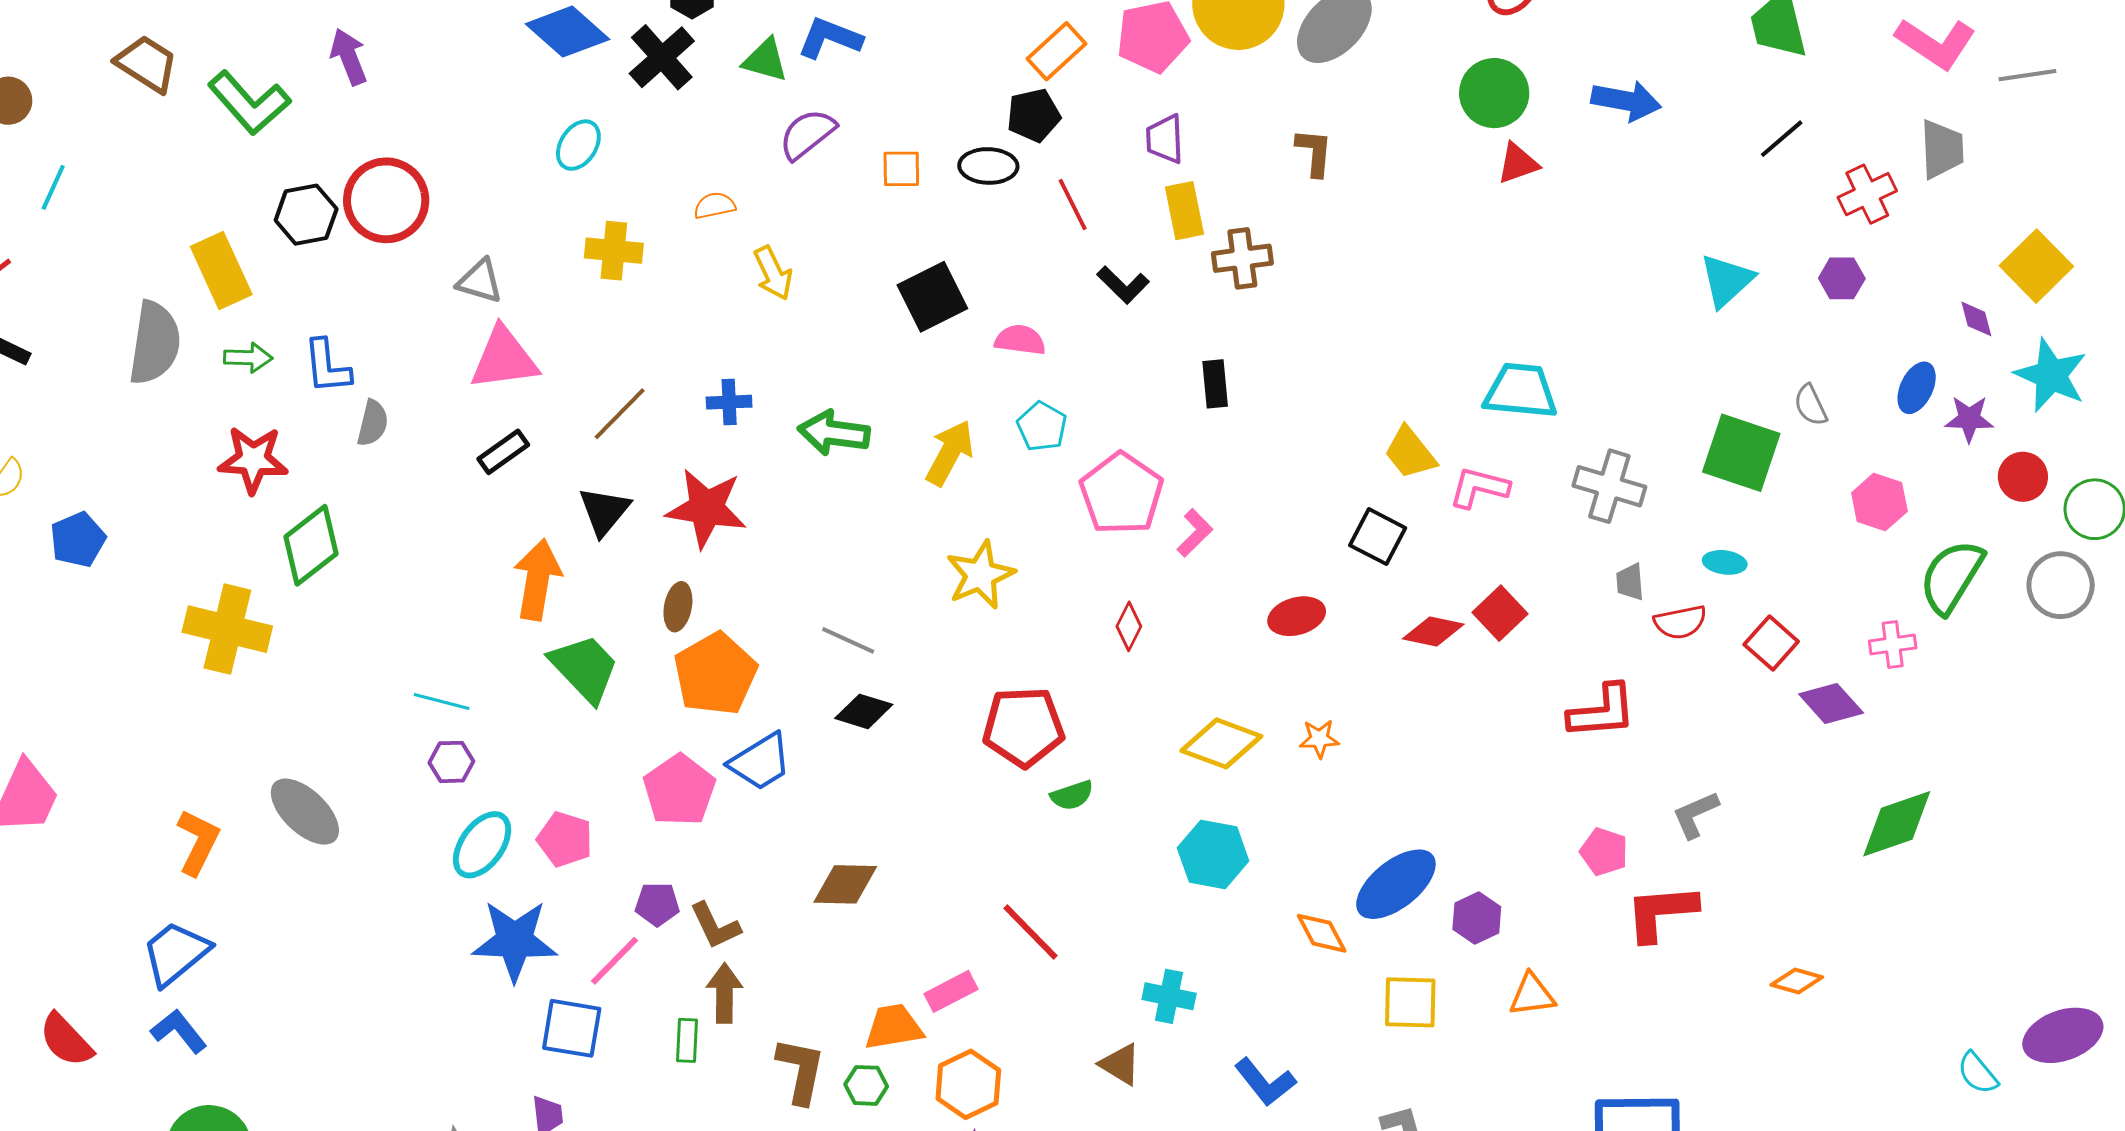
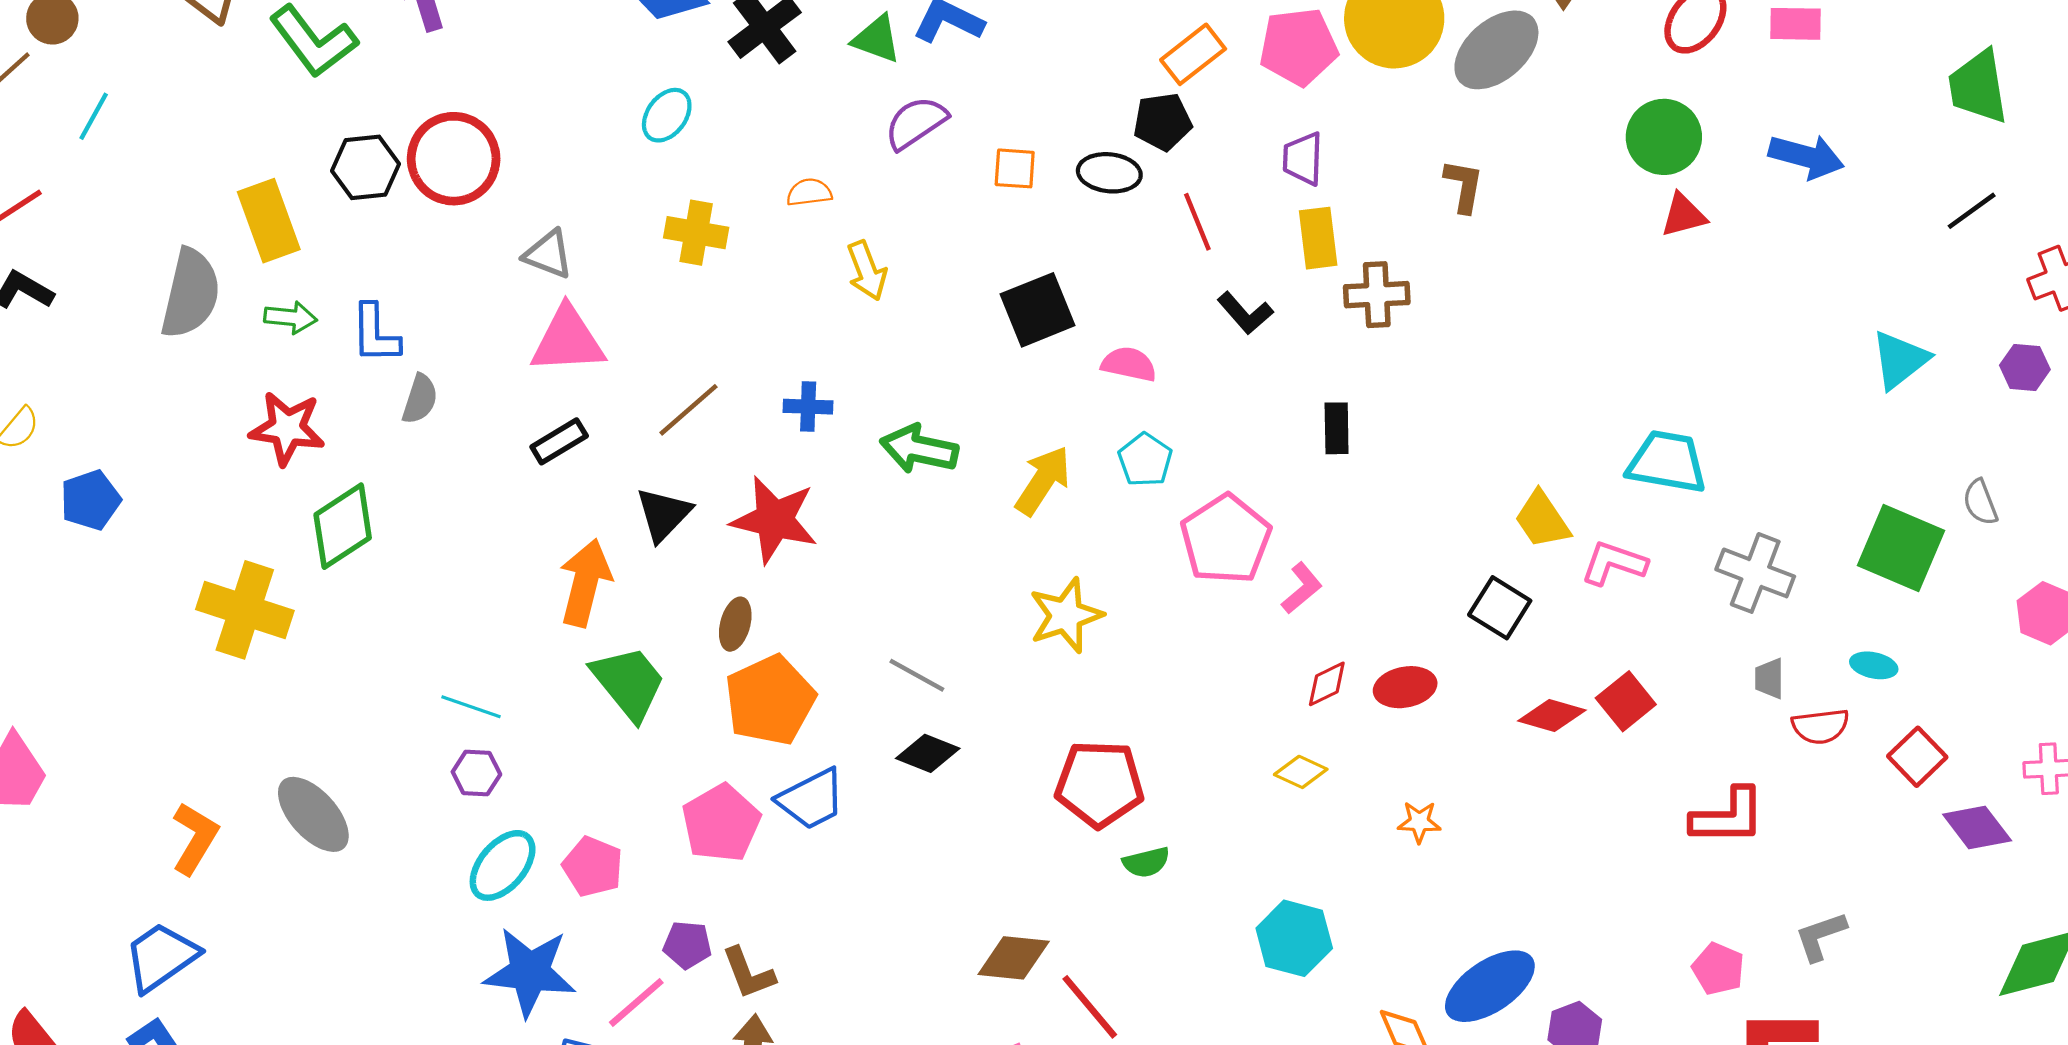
red diamond: (1129, 626) -> (1327, 684), moved, turned 33
yellow diamond: (1221, 743) -> (1301, 772), moved, size x0.6
brown diamond: (845, 884) -> (1014, 958), moved

